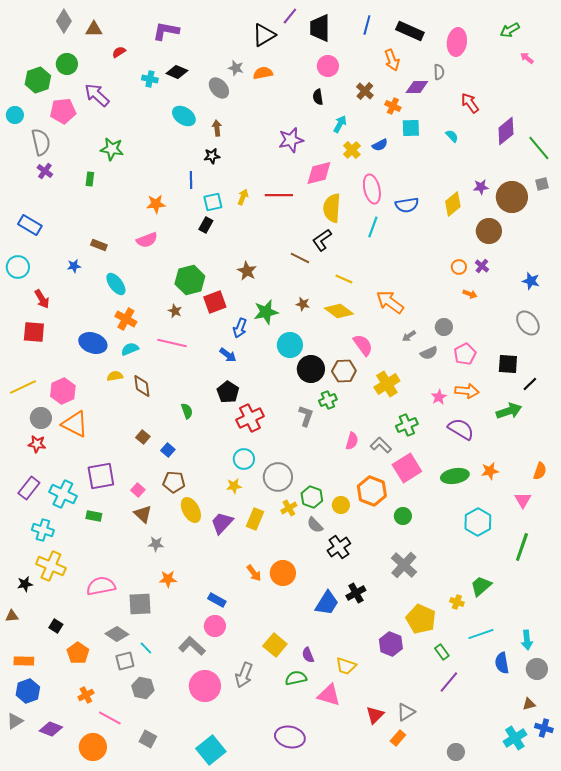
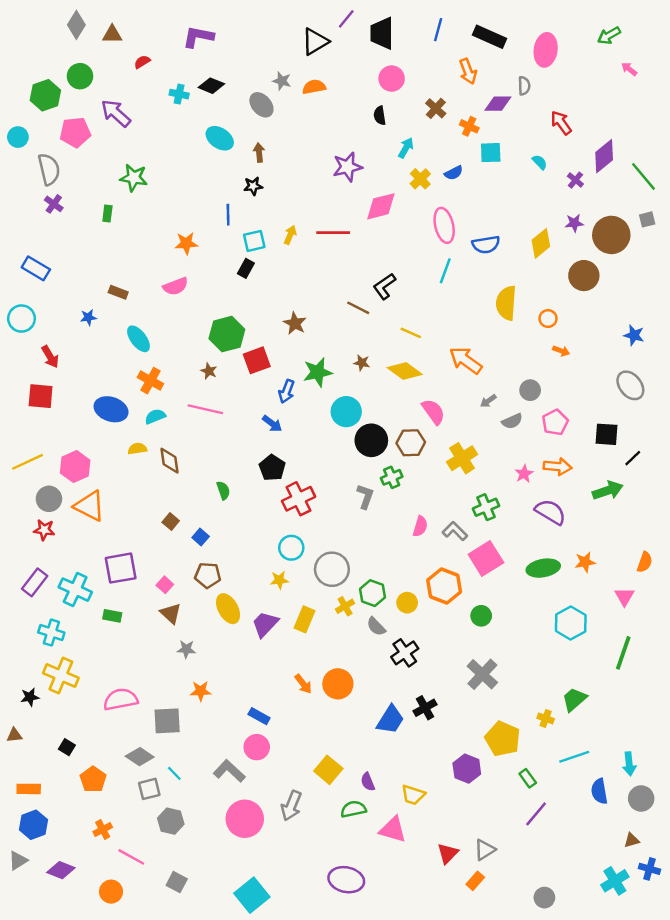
yellow semicircle: (332, 208) -> (506, 303), moved
purple cross: (482, 266) -> (575, 180), moved
orange circle: (93, 747) -> (111, 892), size x0.7

